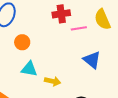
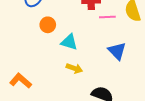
cyan triangle: (29, 69) -> (69, 42), moved

